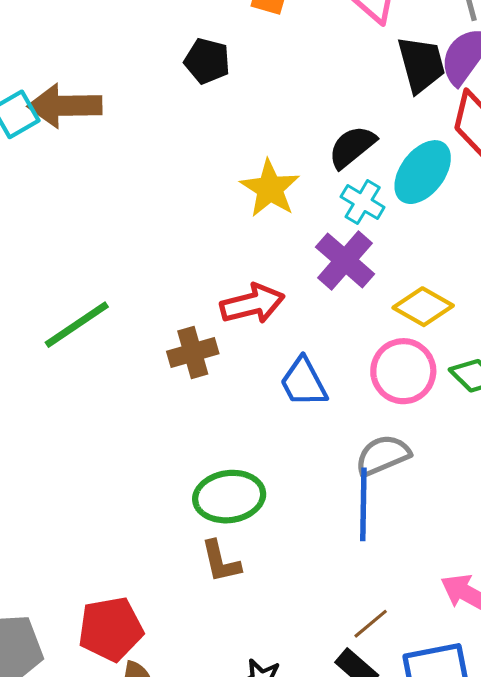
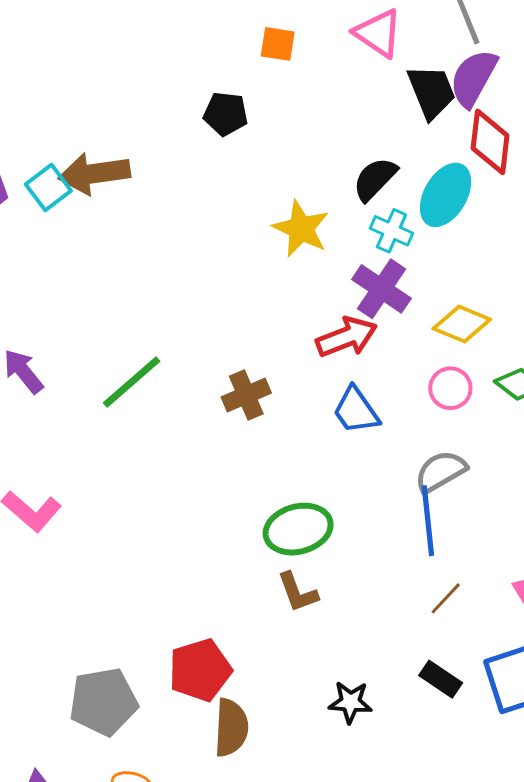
red arrow: (252, 304) -> (347, 337), moved
pink circle: (403, 371) -> (450, 388), size x0.7
brown line: (371, 624) -> (446, 598), moved

